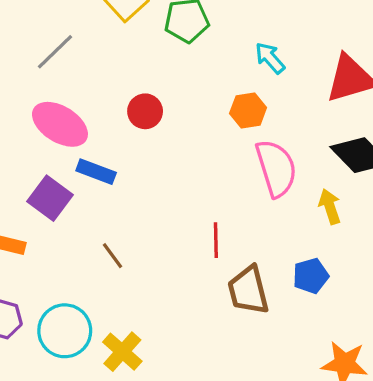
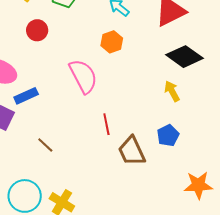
red circle: (145, 111) -> (37, 30), moved
pink semicircle: (276, 168) -> (83, 76), moved
blue rectangle: (96, 172) -> (26, 96), turned -35

